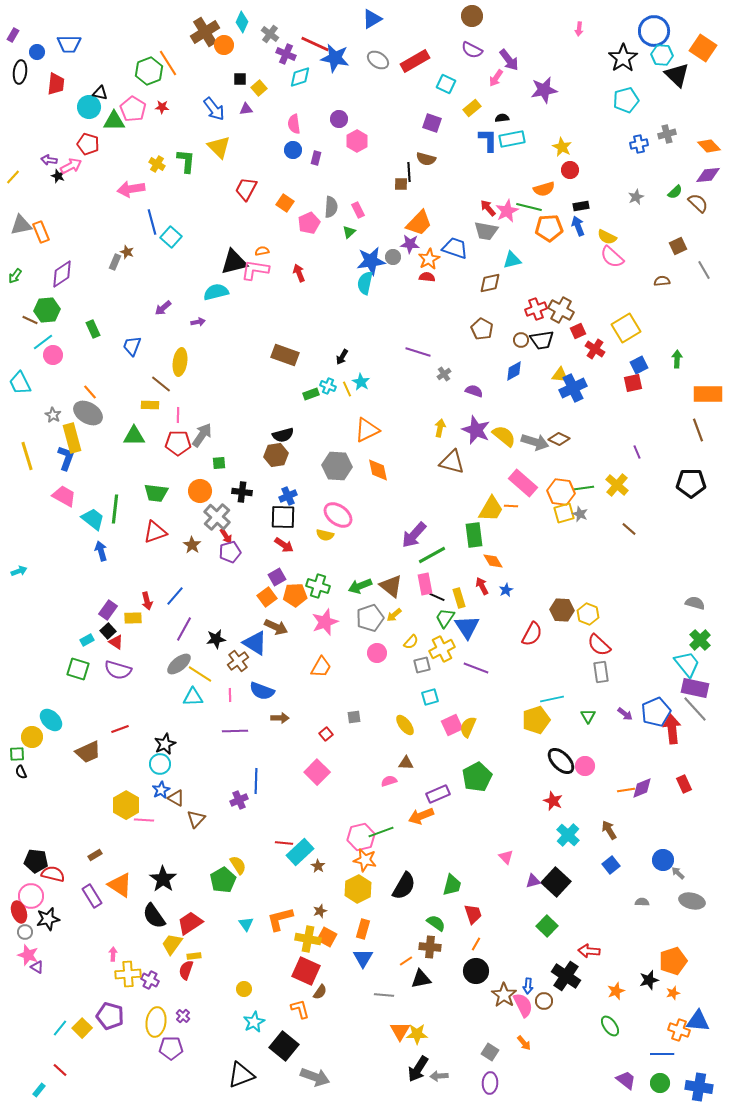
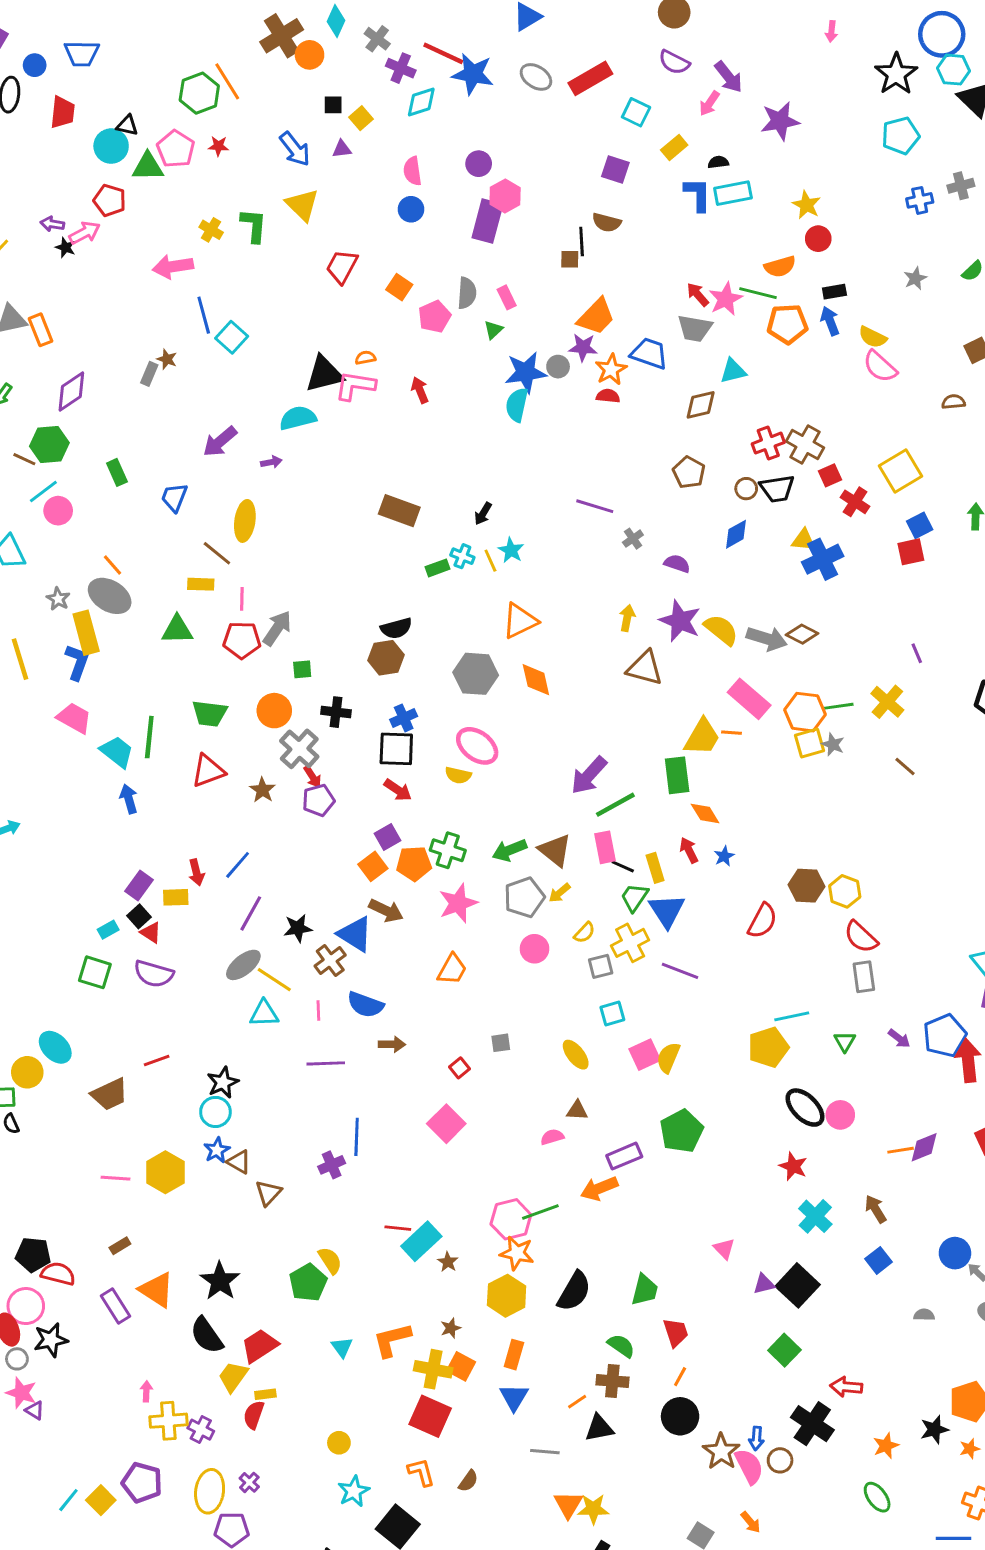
purple rectangle: (316, 158) -> (487, 221), moved, size x2.0
purple arrow: (163, 308) -> (220, 442), size x1.4
pink line: (144, 820) -> (115, 1178), moved
brown semicircle: (320, 992) -> (468, 1481), moved

